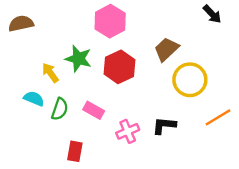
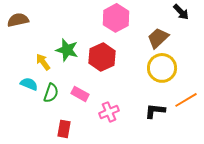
pink hexagon: (110, 21) -> (116, 18), moved
brown trapezoid: (166, 49) -> (158, 38), moved
black L-shape: (164, 126) -> (155, 111), moved

